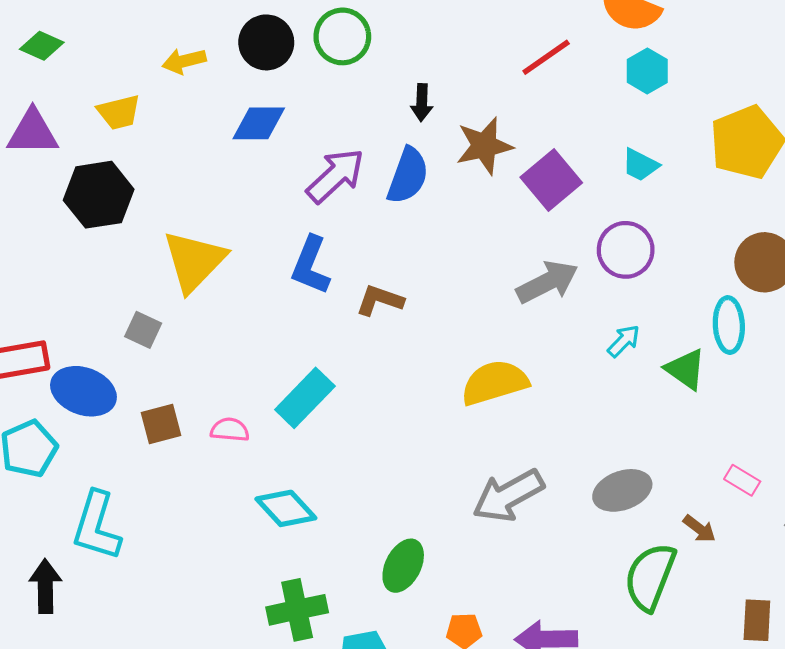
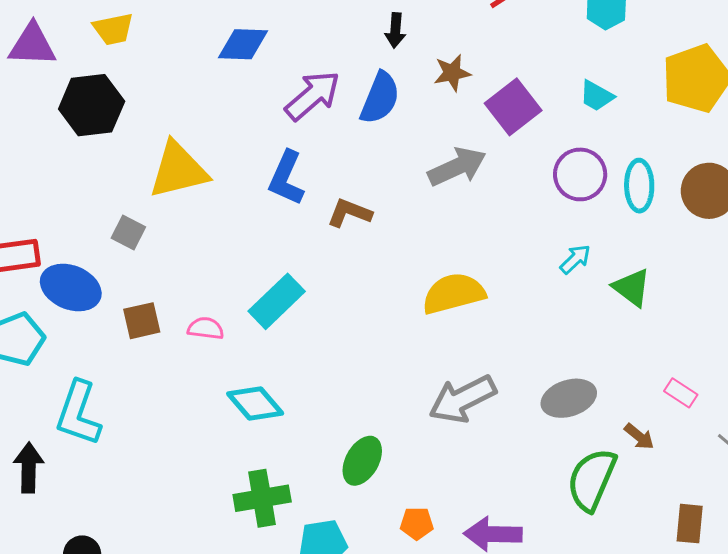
brown star: (484, 146) -> (452, 73), size x0.7
yellow triangle: (194, 261) -> (178, 170), turned 30
gray arrow: (547, 282) -> (457, 167), moved
cyan ellipse: (729, 325) -> (639, 186), moved

